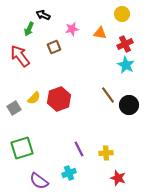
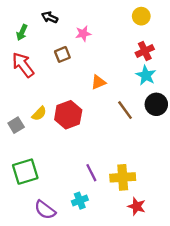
green arrow: (29, 29) -> (22, 32), moved
orange triangle: (100, 33) -> (98, 82), moved, turned -32
black circle: (129, 105) -> (156, 104), moved
yellow cross: (106, 153) -> (123, 177), size x1.5

